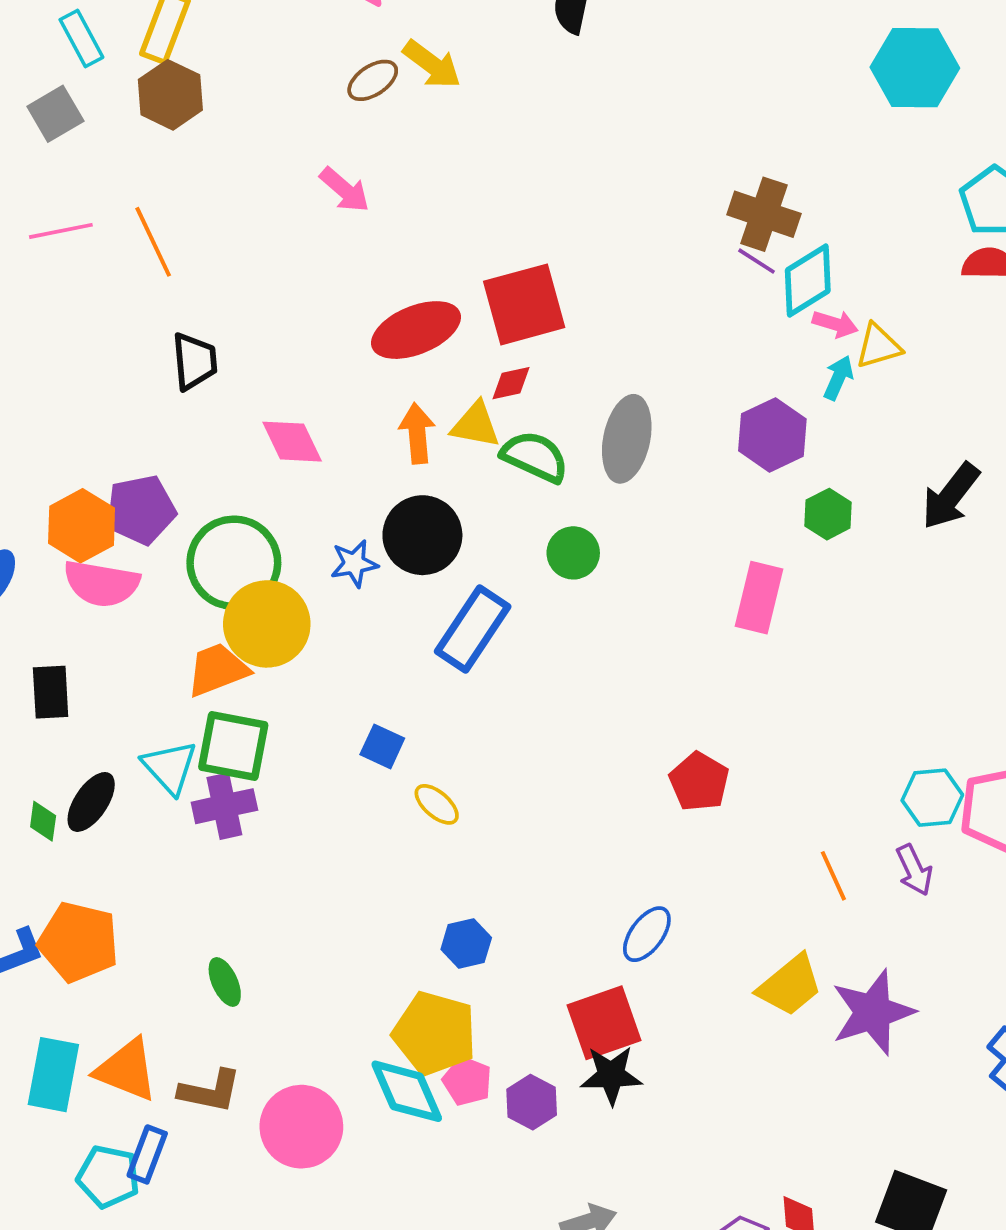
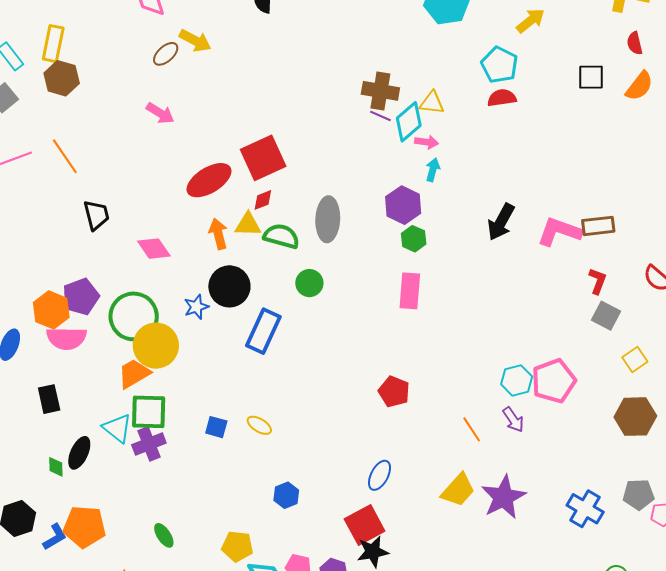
yellow triangle: (878, 346) -> (432, 103), moved, turned 32
green hexagon: (828, 514) -> (414, 239), moved
blue square: (382, 746) -> (216, 427), moved
yellow pentagon: (435, 1033) -> (237, 546), moved, size x0.7

